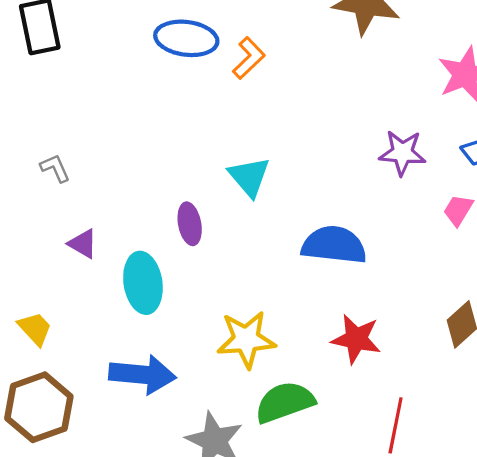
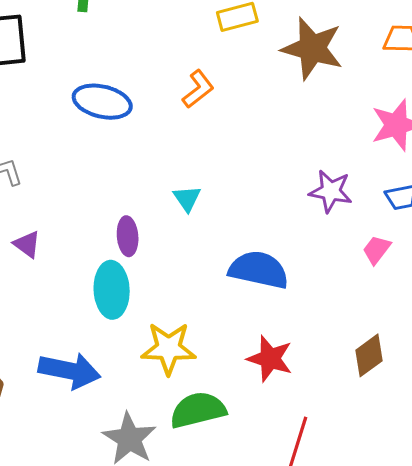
blue ellipse: (186, 38) -> (102, 102), moved
cyan triangle: (249, 177) -> (187, 199), size x0.7
cyan ellipse: (143, 283) -> (112, 290), moved

